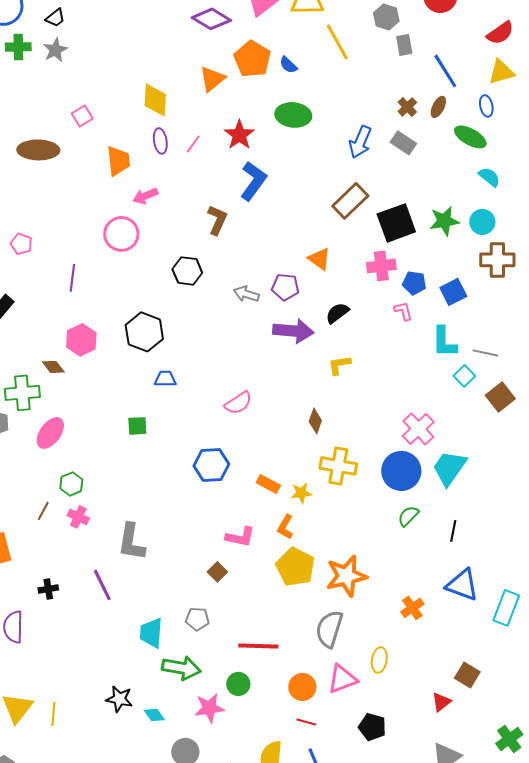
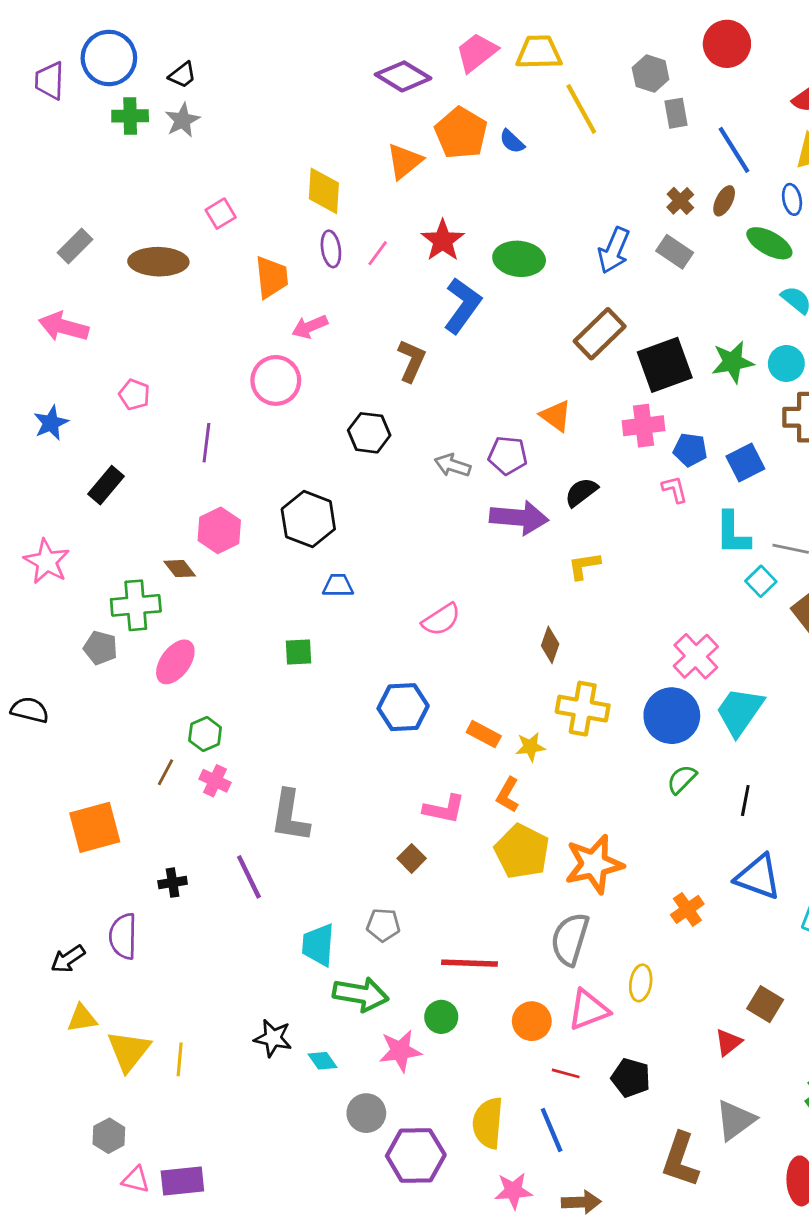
green ellipse: (293, 115) -> (519, 259), moved
red line: (306, 722) -> (566, 1073), moved

